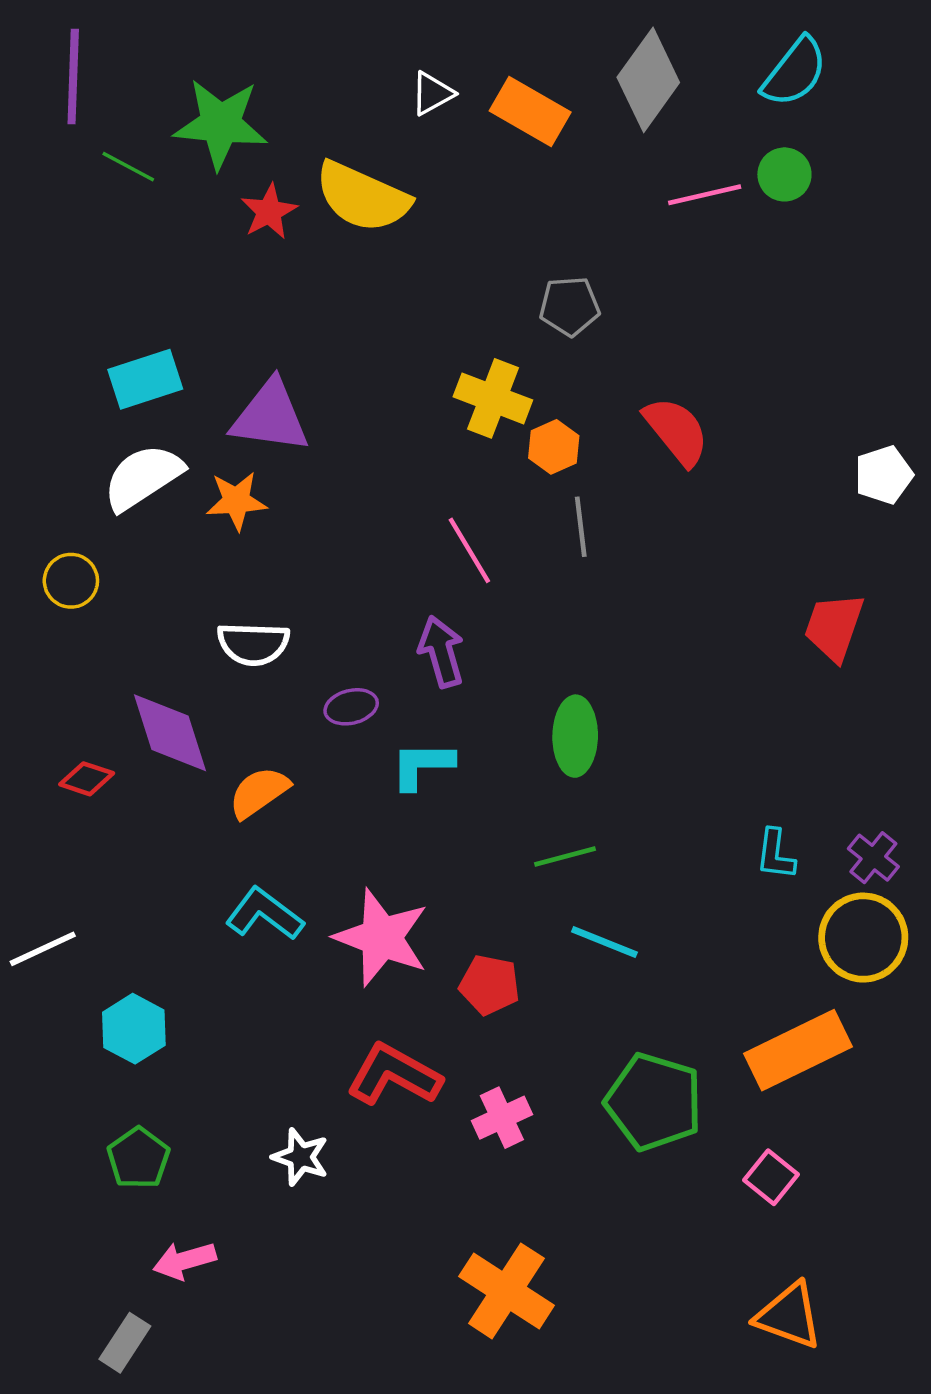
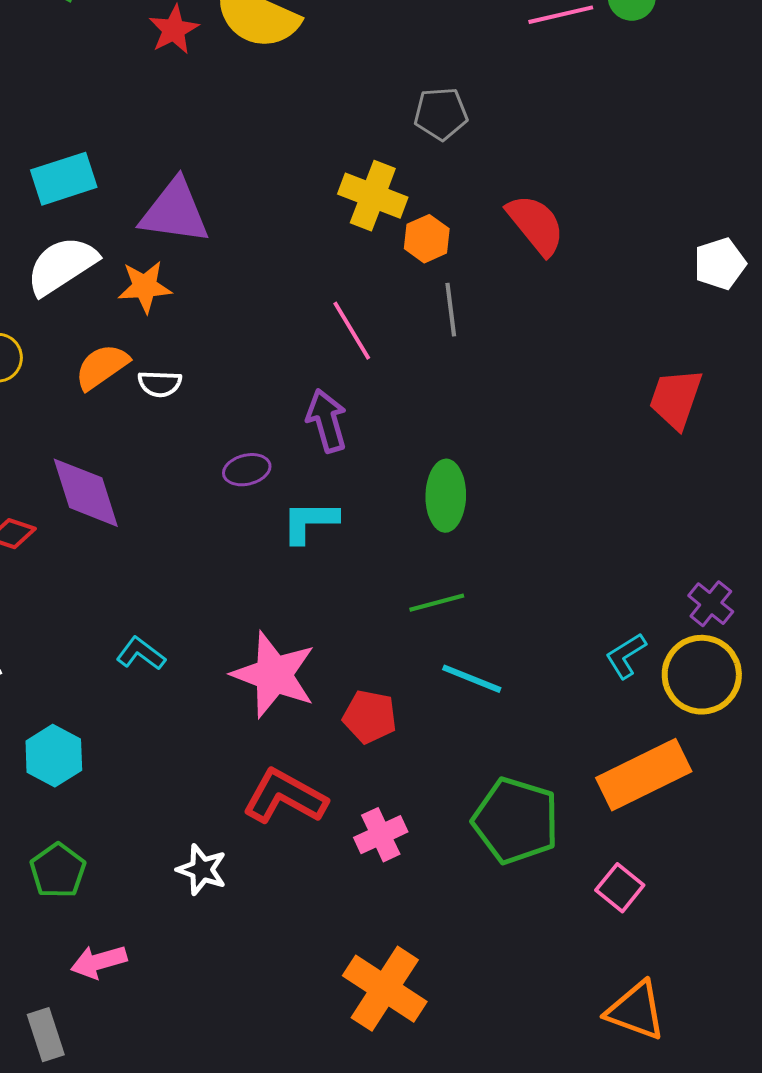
white semicircle: (253, 644) -> (160, 384), moved, size x0.7
orange semicircle: (259, 792) -> (102, 367), moved
cyan L-shape: (775, 854) -> (626, 656), moved, turned 51
cyan L-shape: (264, 914) -> (141, 654), moved, size x0.7
gray rectangle: (125, 1343) -> (46, 1035), turned -51

